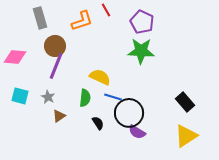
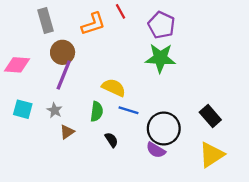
black circle: (129, 113) -> (164, 129), moved

